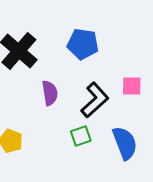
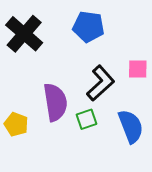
purple semicircle: (50, 93) -> (55, 102), moved, size x1.5

